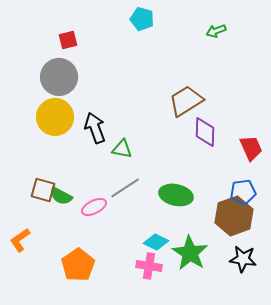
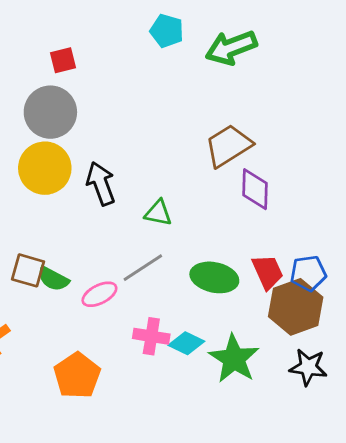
green arrow: (216, 31) -> (231, 48), moved, size x1.8
red trapezoid: (251, 148) -> (268, 272), moved
green triangle: (122, 149) -> (158, 213), moved
pink cross: (149, 266) -> (151, 336), moved

